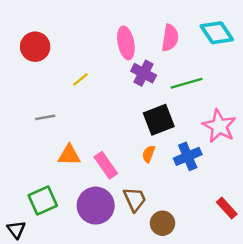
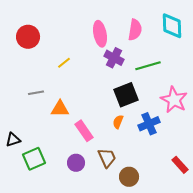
cyan diamond: (217, 33) -> (172, 26), turned 32
orange triangle: (69, 155) -> (60, 109), moved
purple circle: (96, 206) -> (76, 163), size x0.6
black triangle: (16, 230) -> (13, 140), moved, turned 49

